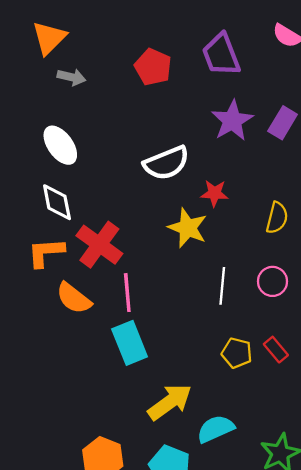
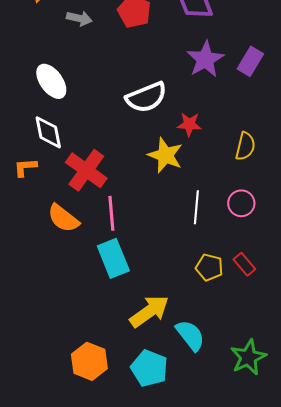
gray arrow: (71, 77) -> (79, 18), moved
orange L-shape: (46, 252) -> (25, 167), moved, size x0.7
cyan semicircle: (216, 429) -> (190, 335), turned 76

